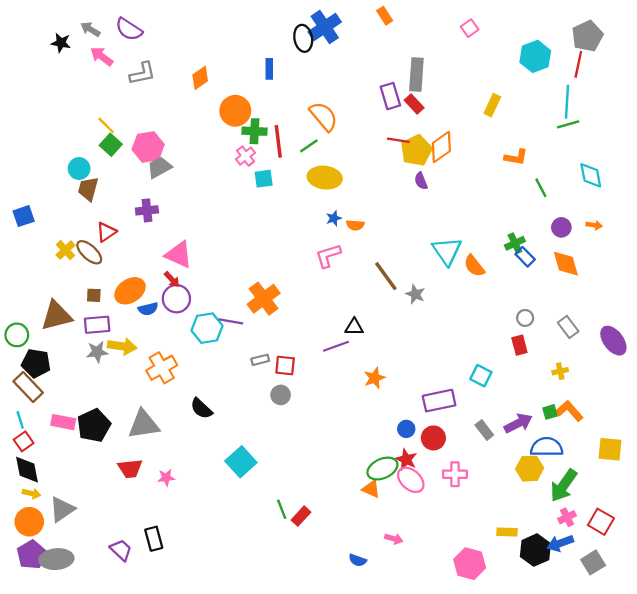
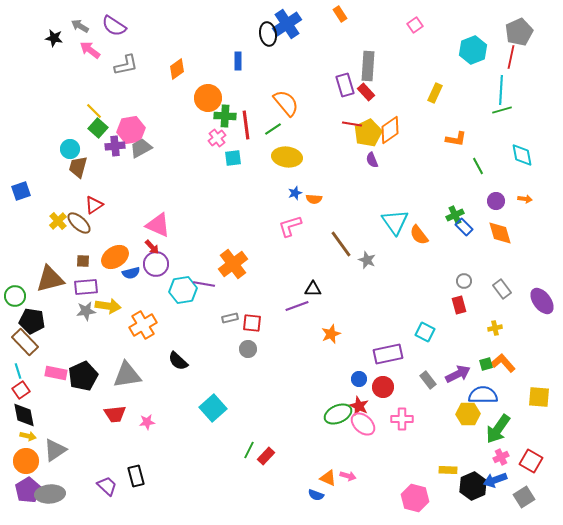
purple cross: (147, 210) -> (115, 146), moved
orange triangle: (371, 489) -> (328, 478), moved
green line: (282, 509) -> (249, 450), turned 48

